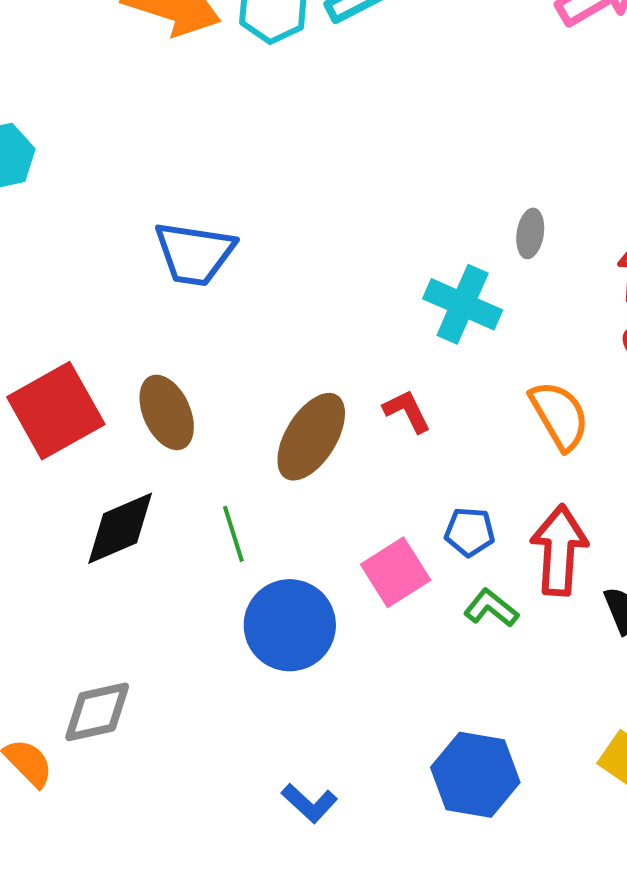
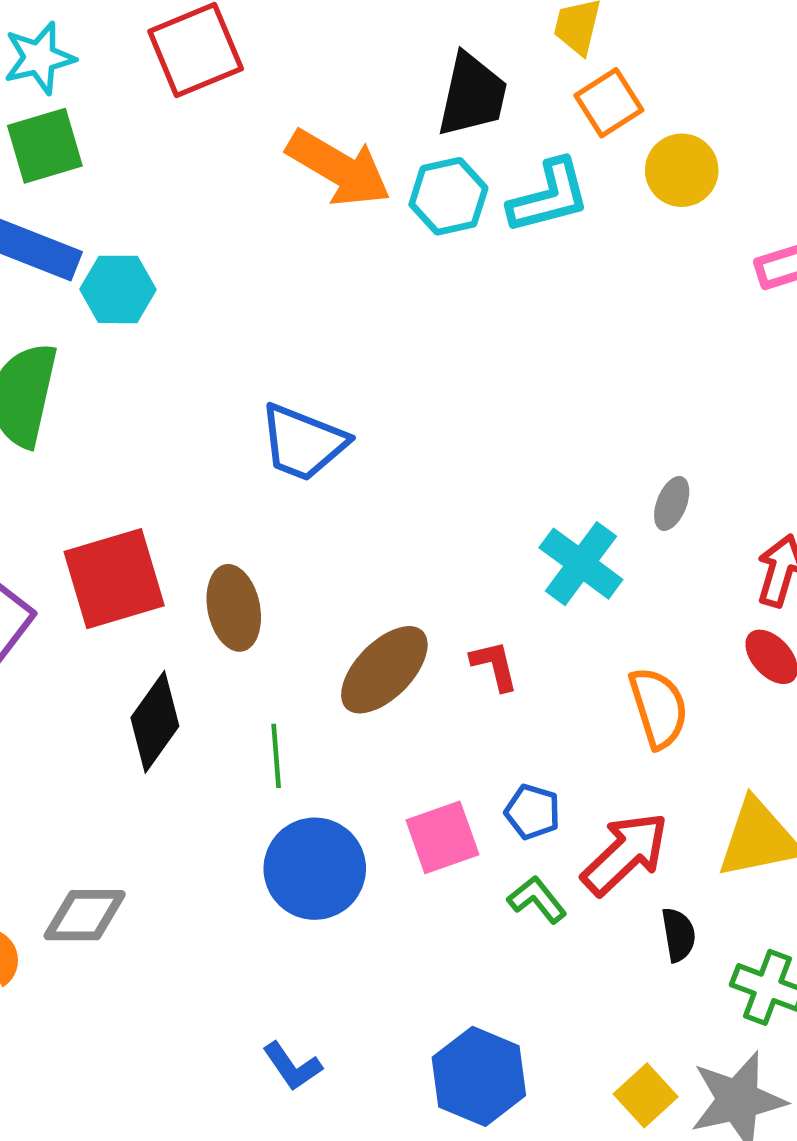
black diamond: (120, 528) -> (155, 722), turned -44
red arrow: (559, 550) -> (625, 854), turned 30

